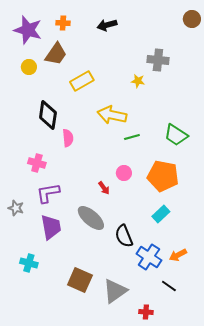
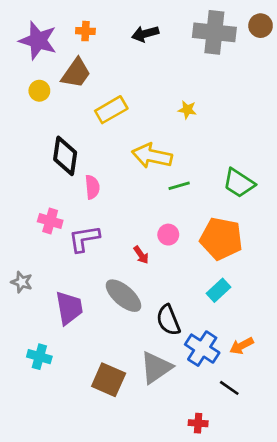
gray cross: (158, 60) -> (214, 32), moved, size x1.4
purple L-shape: (48, 193) -> (84, 239), moved
gray triangle: (115, 291) -> (156, 368), moved

